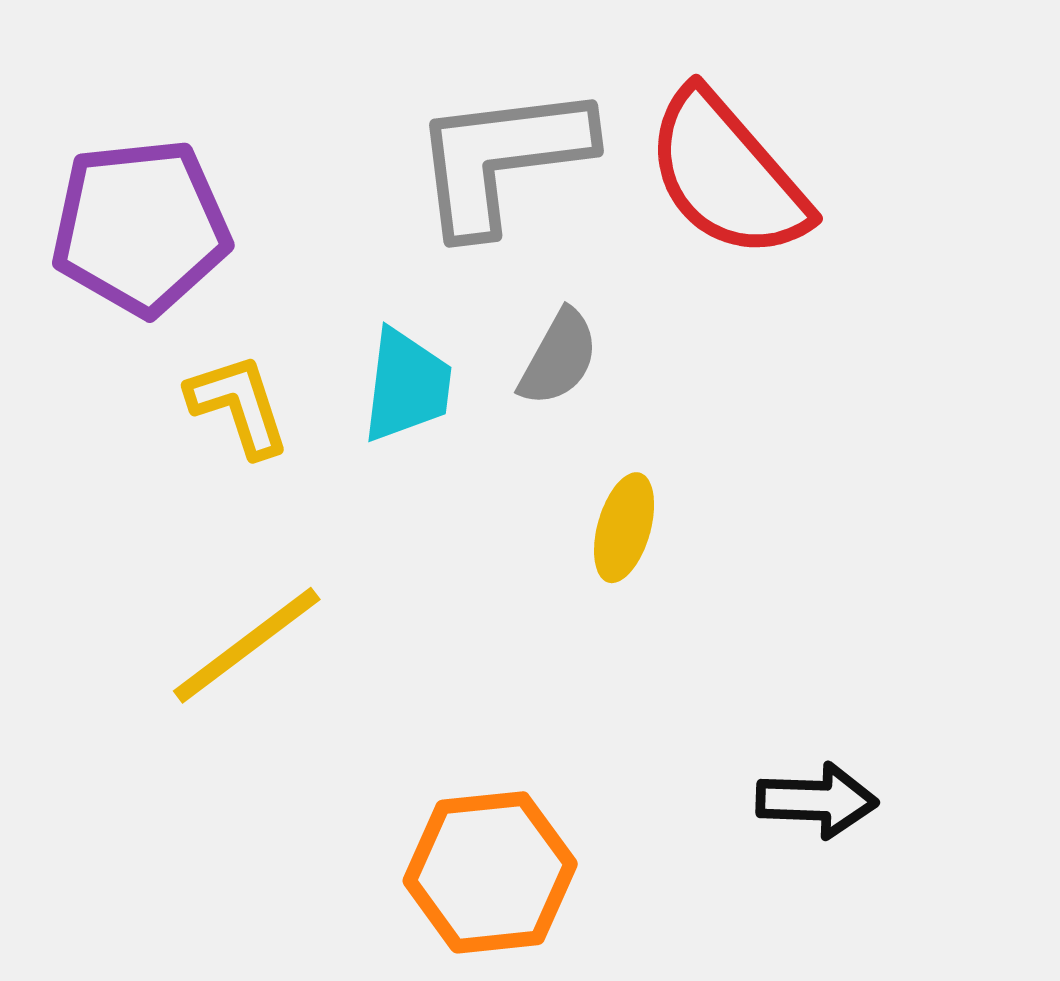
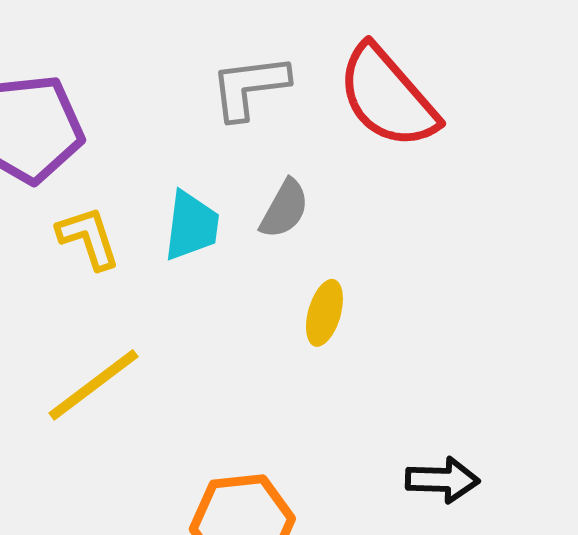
gray L-shape: (502, 158) -> (249, 87), size x0.7

